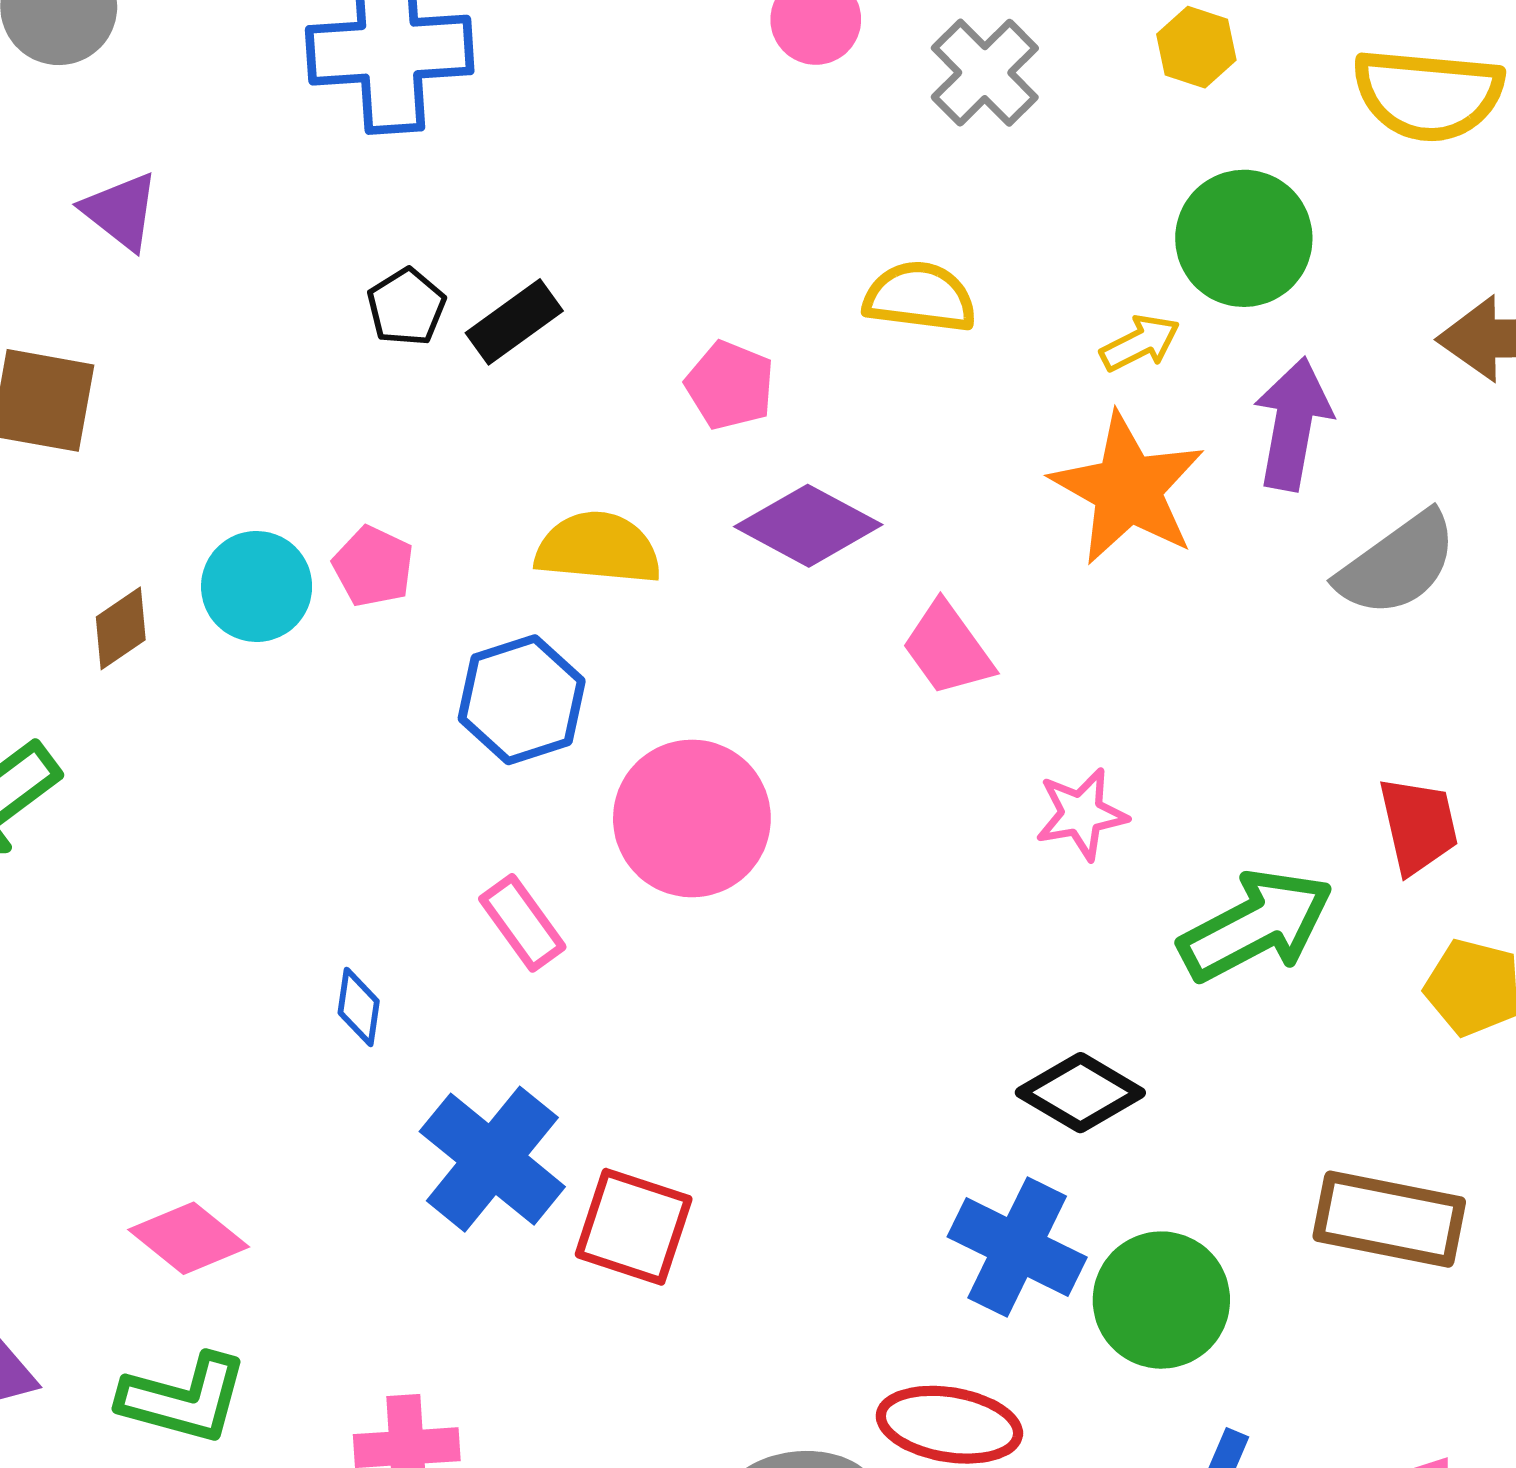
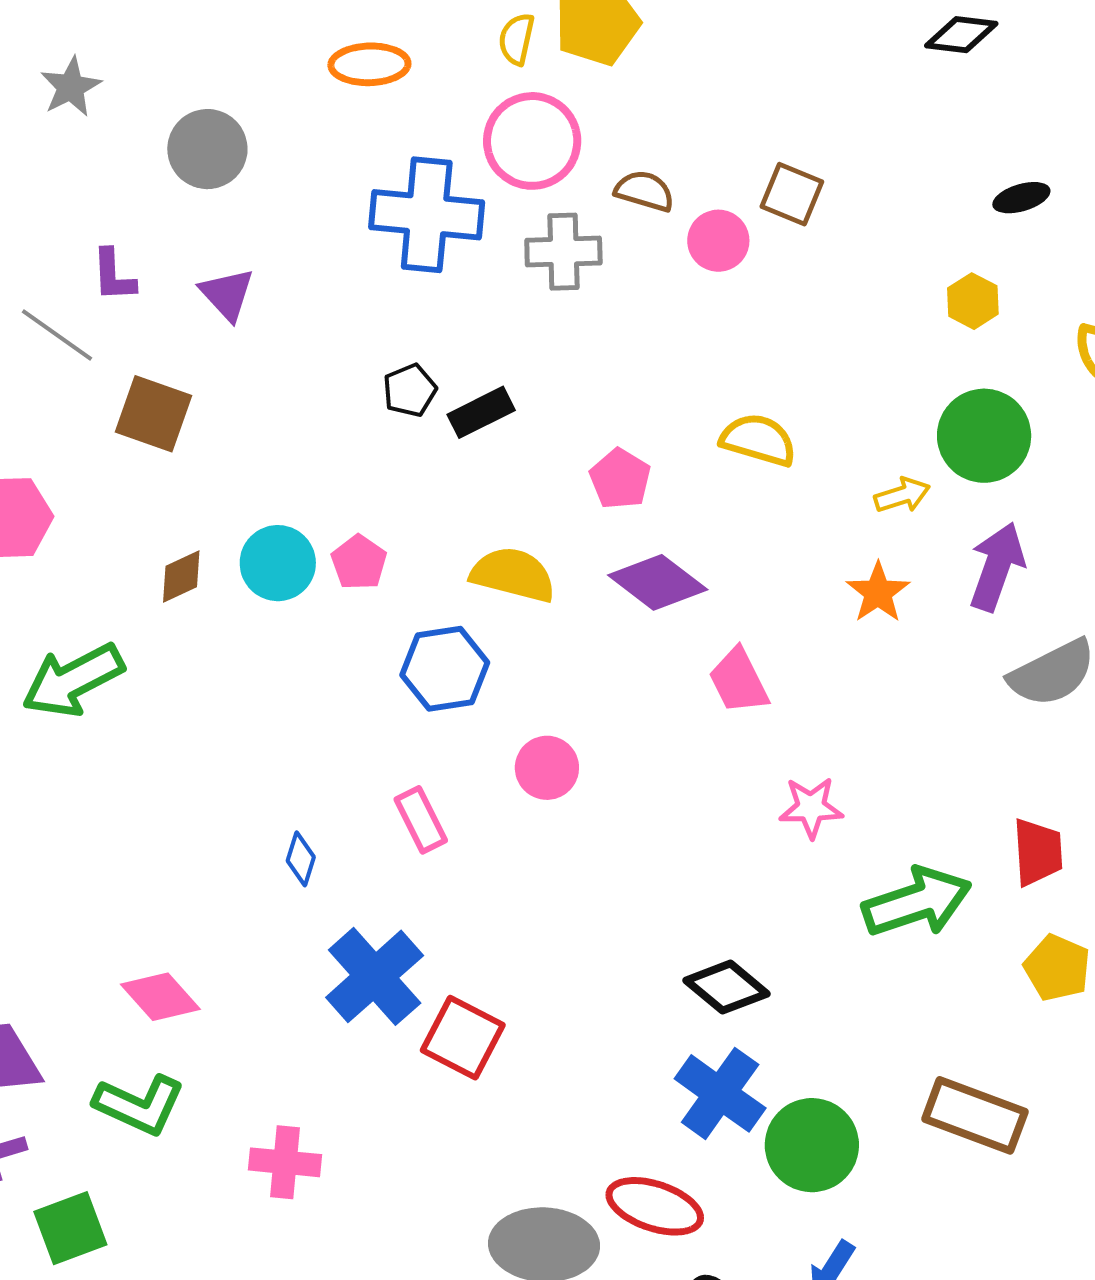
gray cross: (985, 73) -> (563, 252), moved, turned 34
orange star: (1128, 489) -> (878, 593), size x0.6
pink circle: (692, 818) -> (547, 768), size x0.6
black diamond: (1080, 1093) -> (727, 987), moved

